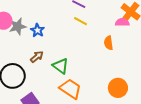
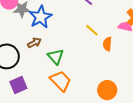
yellow line: (81, 21) -> (92, 30), moved
blue star: (37, 30) -> (40, 17), size x1.6

